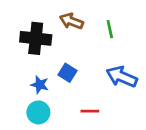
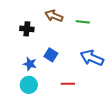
green line: (110, 29) -> (83, 22), turned -72
black cross: (36, 38) -> (27, 29), size x0.6

